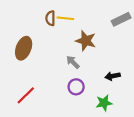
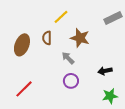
brown semicircle: (50, 18) -> (47, 38), moved
yellow line: (65, 18) -> (61, 17), turned -49
green star: (104, 103) -> (110, 96), moved

